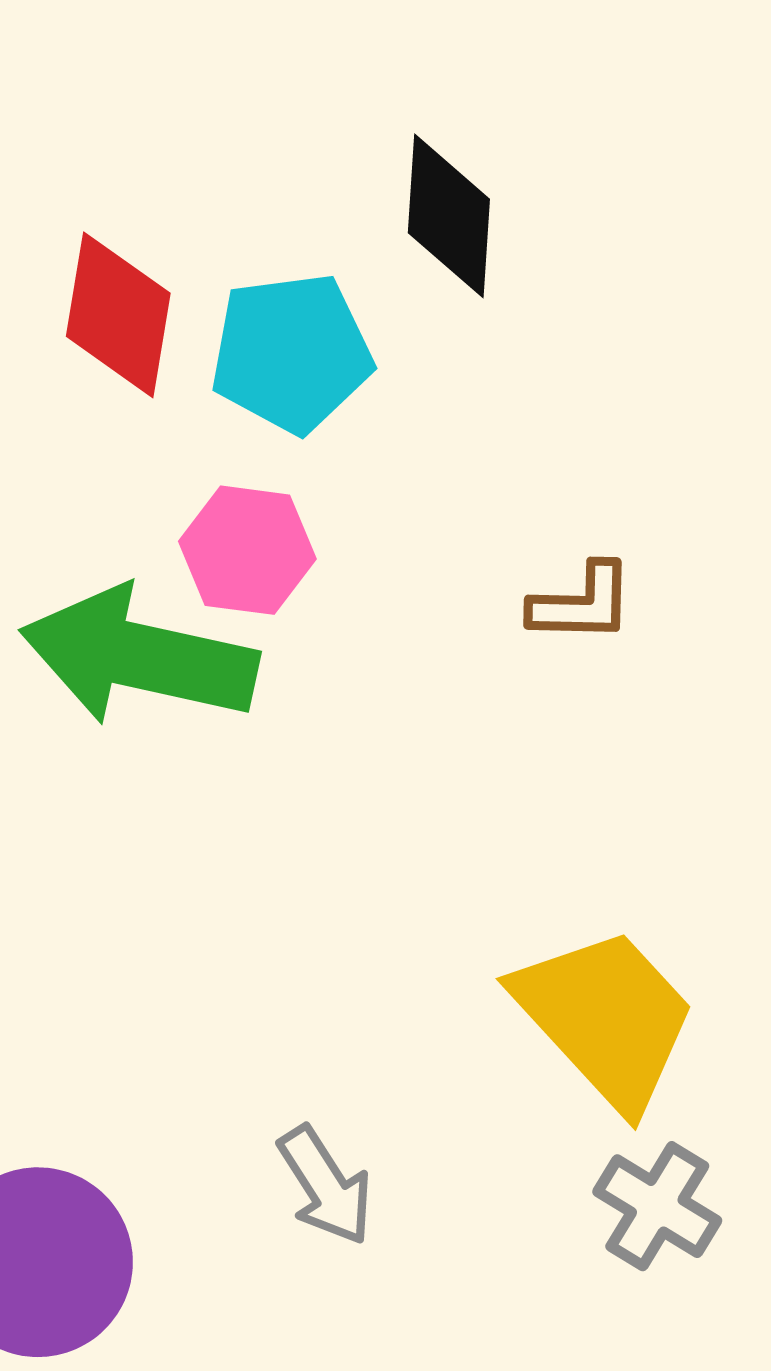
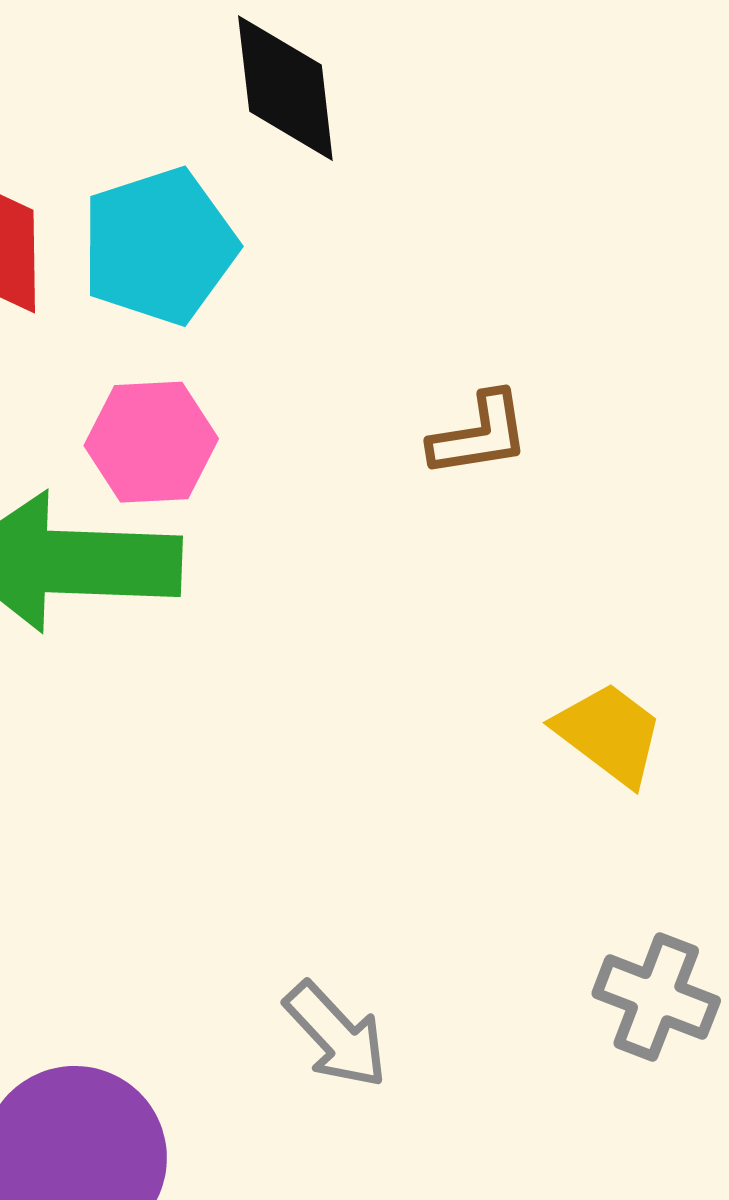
yellow trapezoid: (606, 1018) -> (609, 734), moved, size x0.6

